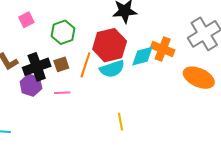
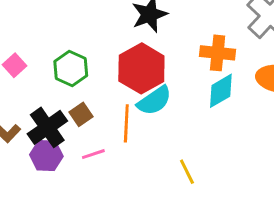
cyan diamond: (142, 56) -> (221, 91), moved
orange line: (85, 65) -> (126, 123), moved

